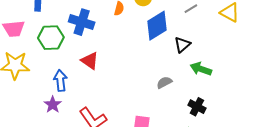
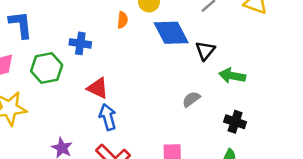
blue cross: (82, 22) -> (80, 43), size x0.7
blue diamond: (157, 26) -> (171, 33), turned -76
blue arrow: (60, 80) -> (108, 117), moved

